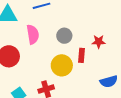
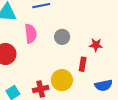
red rectangle: (81, 55) -> (83, 64), moved
yellow circle: (62, 65) -> (62, 80), moved

